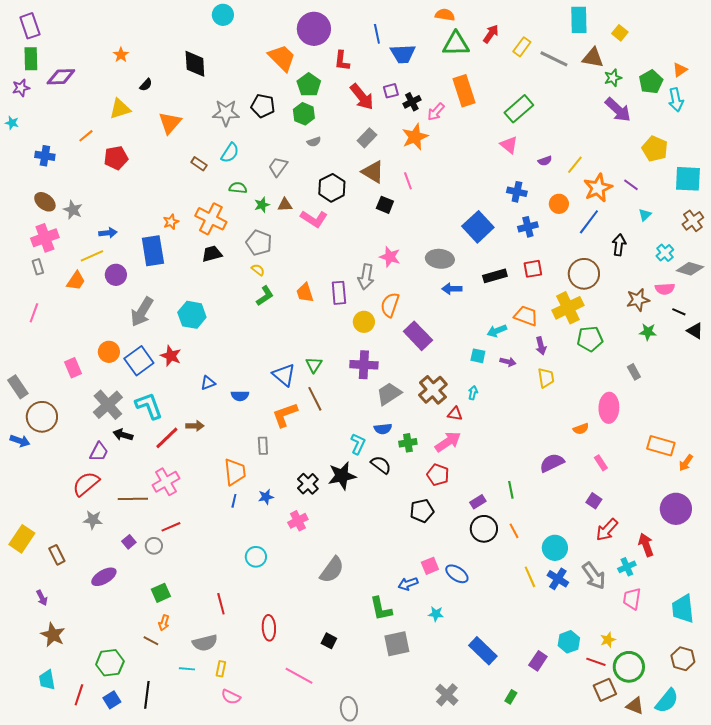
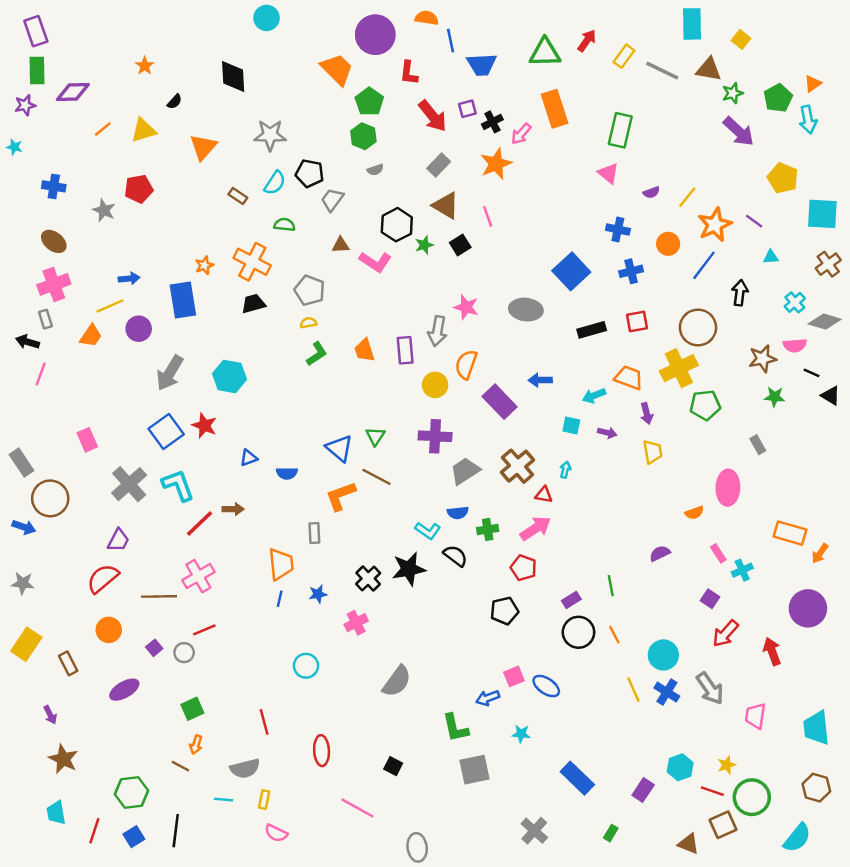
orange semicircle: (445, 15) -> (427, 18), moved
black pentagon: (263, 106) -> (310, 173), moved
green rectangle: (519, 109) -> (620, 130), turned -36
orange line: (86, 136) -> (103, 129), moved
green star: (262, 205) -> (424, 245), moved
black square: (385, 205) -> (460, 245), turned 36
gray star: (73, 210) -> (104, 210), moved
cyan triangle: (645, 215) -> (771, 257), turned 40
yellow semicircle: (258, 270) -> (308, 323), turned -48
blue arrow: (452, 289) -> (540, 380), moved
orange circle: (109, 352) -> (109, 630), moved
brown line: (315, 399) -> (376, 477), turned -35
black arrow: (123, 435) -> (27, 342), moved
cyan L-shape: (358, 444) -> (428, 531), turned 100
purple semicircle: (552, 463) -> (660, 553), size x0.7
gray star: (93, 520) -> (23, 583), moved
cyan cross: (627, 567) -> (742, 570), moved
brown triangle: (635, 706) -> (688, 844), moved

